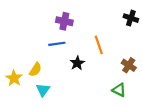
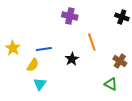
purple cross: (64, 21) -> (70, 16), moved
blue line: (57, 44) -> (44, 49), moved
yellow star: (14, 78) -> (13, 48), moved

